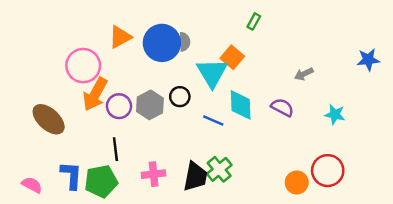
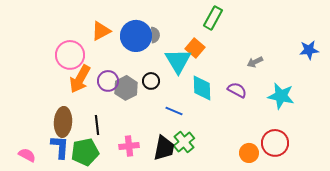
green rectangle: (254, 21) -> (213, 18), size x1.6
purple circle: (119, 106) -> (108, 81), moved
cyan star: (335, 114) -> (281, 96), size x1.5
brown ellipse: (49, 119) -> (63, 122), moved, turned 52
blue line: (213, 120) -> (174, 111), moved

